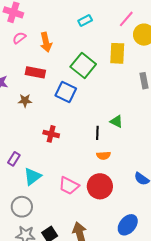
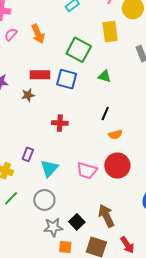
red rectangle: (35, 72) -> (40, 75), moved
green triangle: (116, 121) -> (104, 76), moved
black line: (97, 133) -> (105, 113), turned 32

